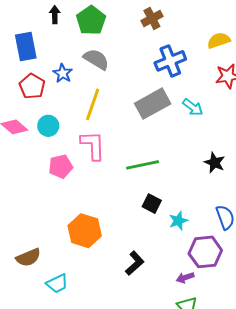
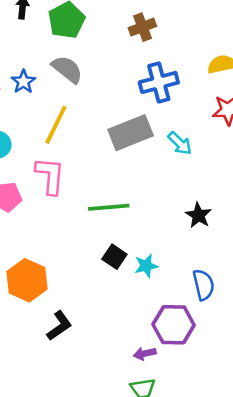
cyan star: (178, 221) -> (146, 266), moved
black L-shape: (135, 263) -> (59, 326), moved

